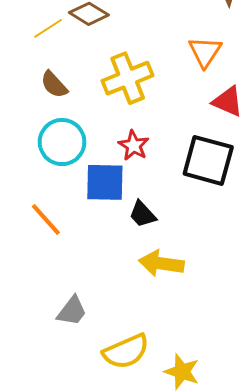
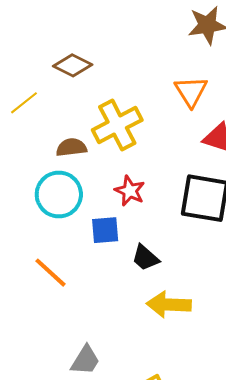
yellow line: (48, 28) -> (24, 103), moved
brown semicircle: (54, 85) -> (71, 147), moved, turned 132
blue square: (105, 182) -> (105, 230), size x0.7

